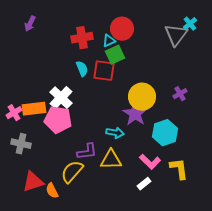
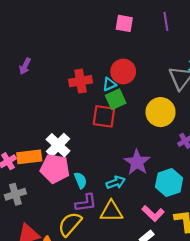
cyan semicircle: (82, 69) -> (80, 180), moved
yellow circle: (142, 97) -> (161, 112), moved
cyan arrow: (115, 133) -> (116, 183), turned -30
gray cross: (21, 144) -> (15, 194), turned -30

